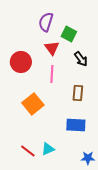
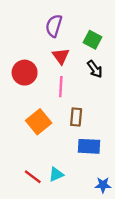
green square: (69, 34) -> (92, 40), moved
brown rectangle: (78, 93) -> (76, 117), moved

